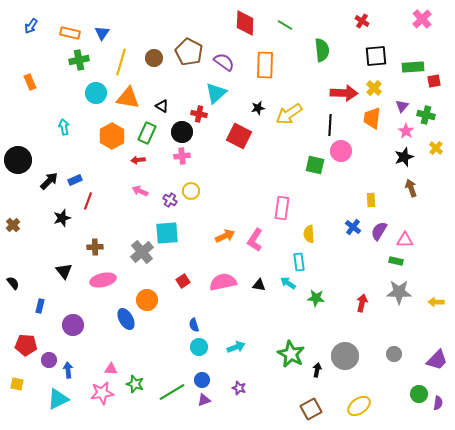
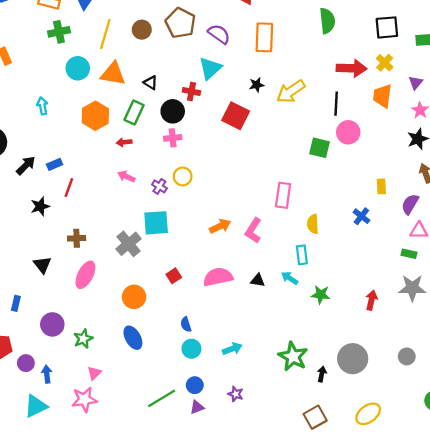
purple semicircle: (379, 231) -> (410, 204), moved
pink ellipse: (103, 280) -> (85, 275), turned -50
blue ellipse: (126, 319) -> (133, 338), moved
pink triangle: (111, 369) -> (94, 373), turned -48
green star: (135, 384) -> (83, 339), moved, turned 30

